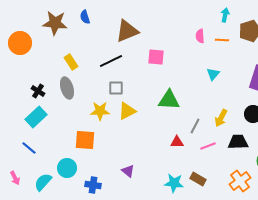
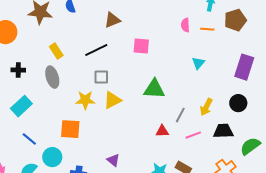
brown triangle: (127, 31) -> (112, 20), size x0.7
black cross: (38, 91) -> (18, 70), moved, turned -32
blue line: (29, 148) -> (29, 139), moved

